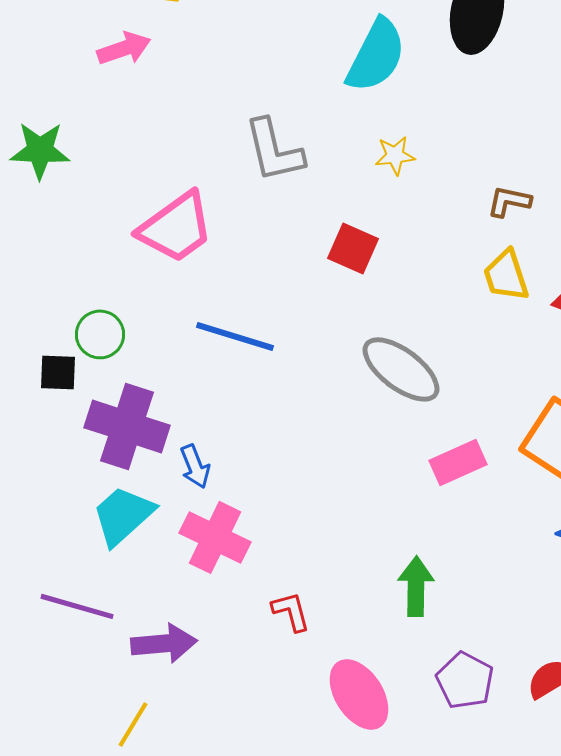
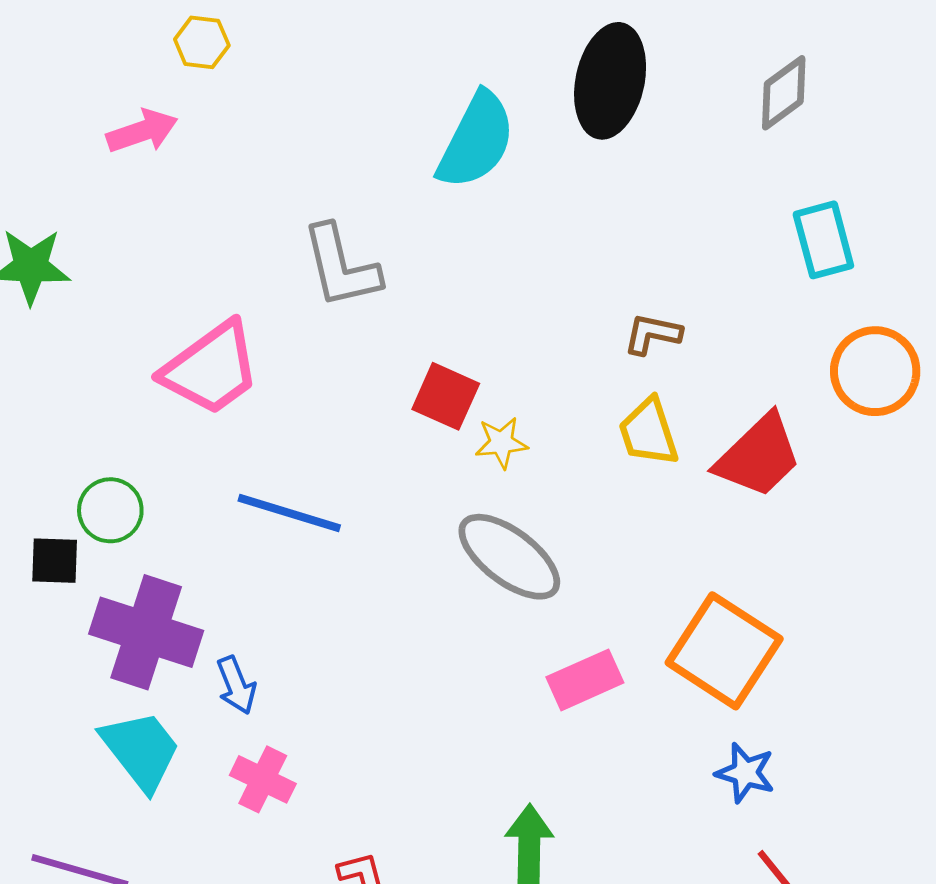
yellow star: (395, 155) -> (501, 443), moved
cyan trapezoid: (123, 515) -> (141, 750), turned 94
pink cross: (215, 537) -> (263, 779), size x0.7

